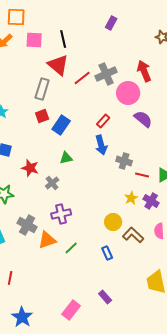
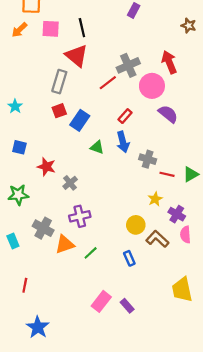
red line: (82, 78) -> (108, 83), moved
green triangle: (66, 158) -> (97, 147), moved, turned 32
purple cross: (151, 201) -> (177, 214), moved
pink rectangle: (71, 310) -> (101, 301), moved

